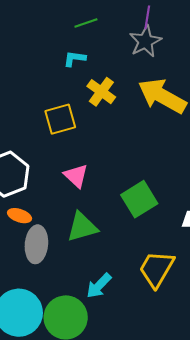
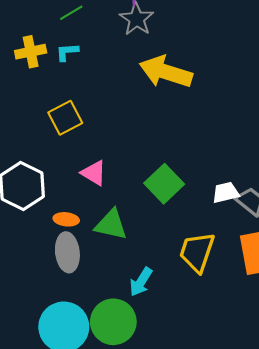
yellow cross: (101, 92) -> (31, 52), moved, turned -36
orange ellipse: (20, 216) -> (66, 219), moved
green triangle: (82, 227) -> (111, 225), turned 40

